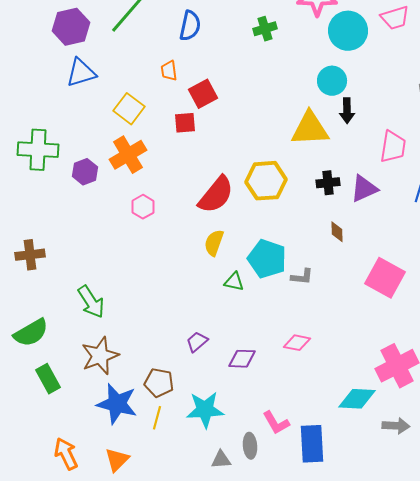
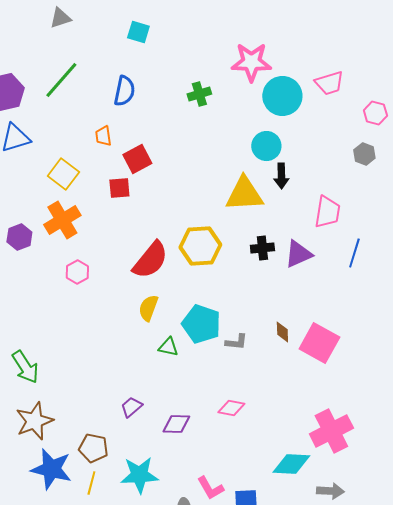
brown diamond: (337, 232) -> (282, 332), moved

